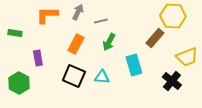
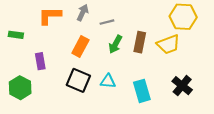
brown rectangle: (155, 38) -> (140, 42), moved, turned -30
yellow trapezoid: (187, 57) -> (168, 44), moved
cyan rectangle: (134, 65) -> (142, 91), moved

